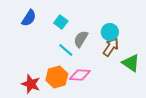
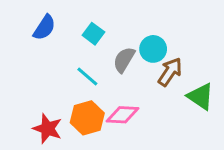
cyan circle: (110, 32) -> (153, 49), moved
cyan line: (66, 50) -> (87, 77), moved

